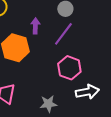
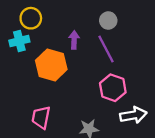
purple line: (63, 34) -> (106, 49), turned -65

